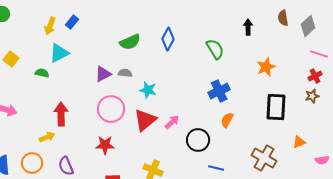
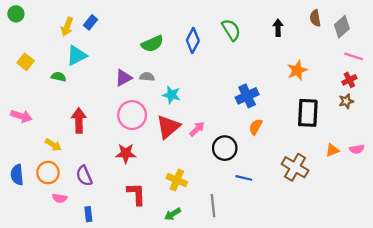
green semicircle: (215, 49) -> (231, 30), moved
yellow arrow: (47, 137) -> (53, 145), moved, turned 56
pink semicircle: (322, 160) -> (357, 149), moved

